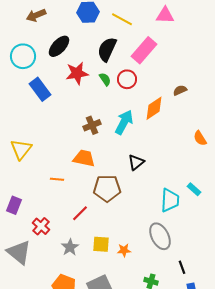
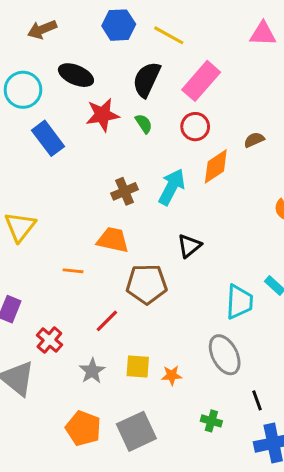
pink triangle: (165, 15) -> (263, 34), moved
black ellipse: (59, 46) -> (76, 75), turned 70
red circle: (127, 79) -> (195, 127), moved

